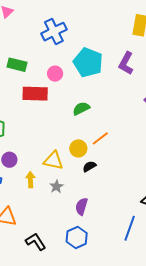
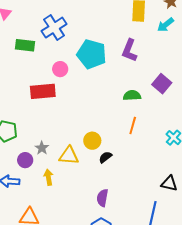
green rectangle: (17, 65) -> (25, 45), moved
green semicircle: (81, 108) -> (132, 95), moved, turned 30
orange line: (100, 138) -> (133, 126), moved, turned -30
gray star: (56, 187) -> (42, 148), moved

